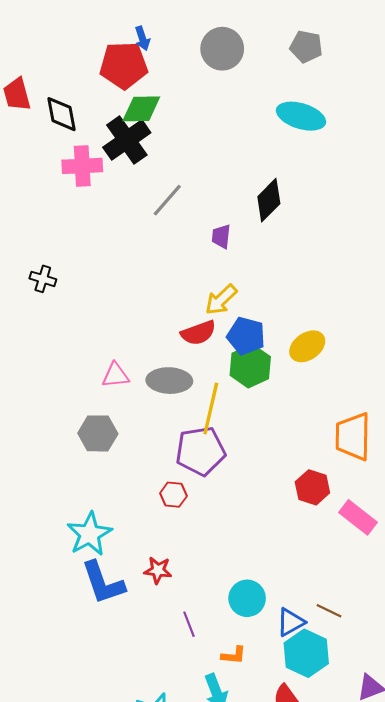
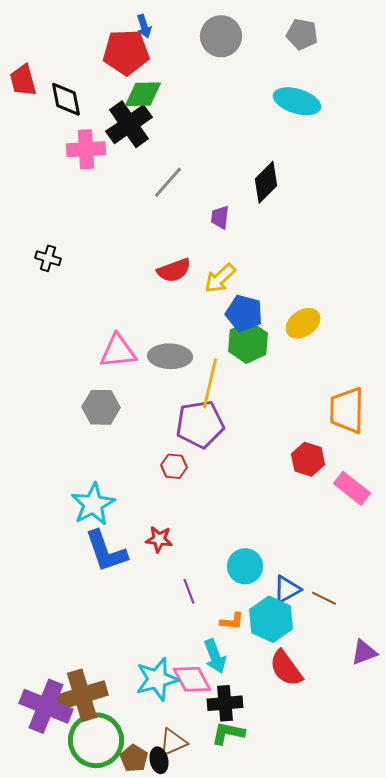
red semicircle: (198, 333) -> (174, 270), moved
pink triangle: (115, 375) -> (118, 351), size x1.4
brown line: (329, 611) -> (324, 598), moved
cyan hexagon: (306, 653) -> (271, 619), moved

